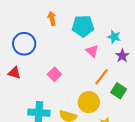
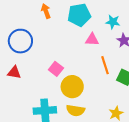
pink triangle: (92, 51) -> (92, 40), turned -32
orange line: (102, 77) -> (105, 65), turned -48
yellow circle: (89, 102) -> (72, 87), moved

